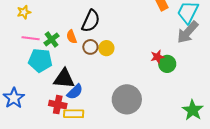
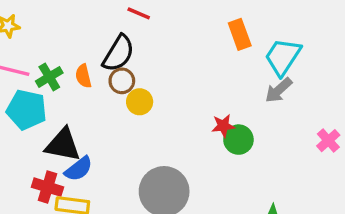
gray arrow: (188, 32) -> (279, 90), size x0.7
brown circle: (90, 47) -> (122, 81), moved

